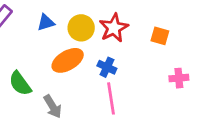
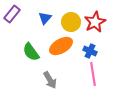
blue triangle: (46, 22) -> (45, 18), turned -32
green semicircle: (20, 83) -> (31, 52), moved

